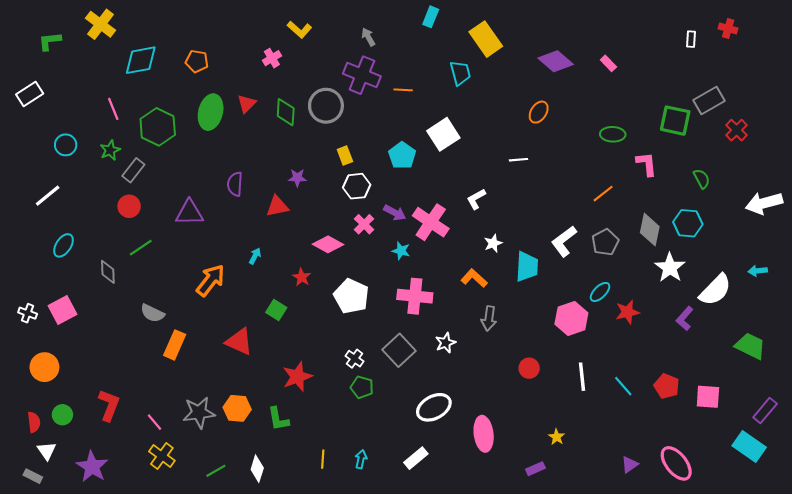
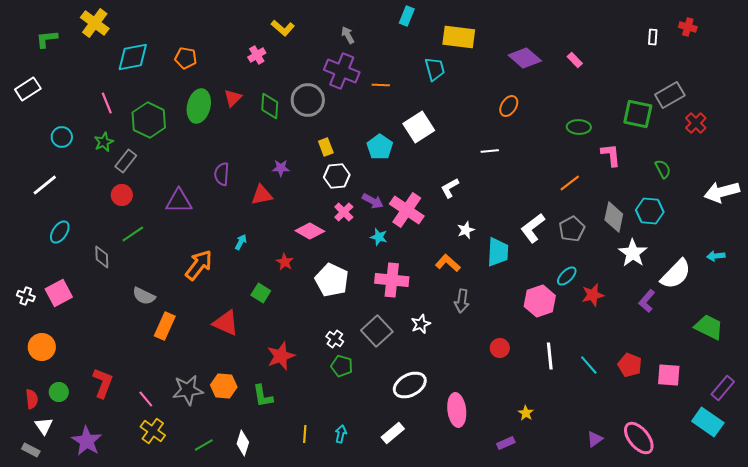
yellow rectangle: (486, 39) -> (459, 37), turned -48

